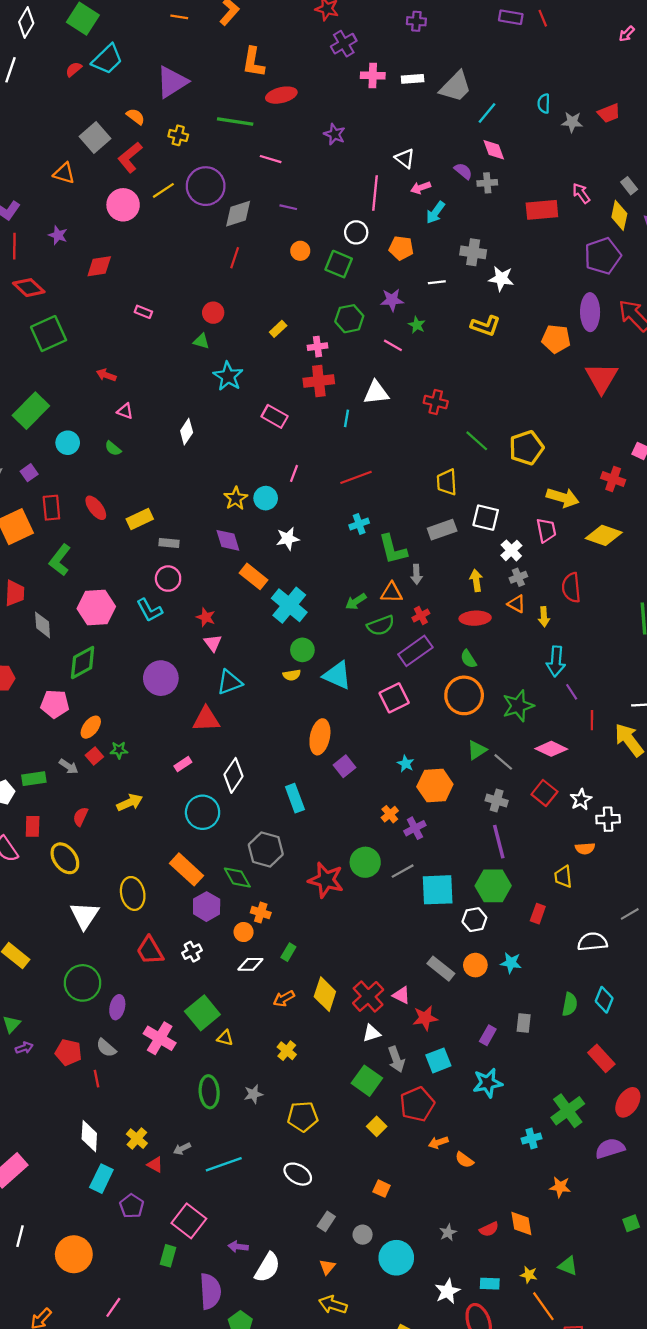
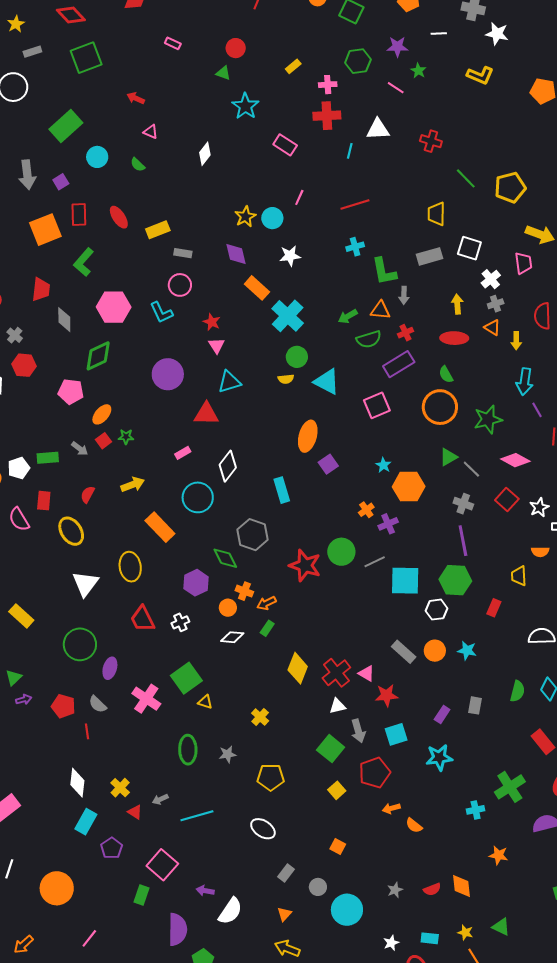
orange rectangle: (187, 869) -> (160, 527), moved
orange arrow: (284, 999) -> (266, 603), moved
white star: (447, 1291) -> (391, 943), size x0.7

